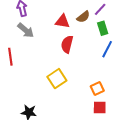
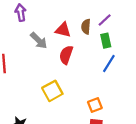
brown semicircle: (83, 17) -> (86, 27), turned 128
gray arrow: (26, 30) -> (39, 40), moved

